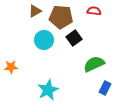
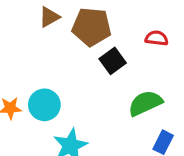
red semicircle: (94, 11) -> (157, 38), moved
cyan circle: (44, 40) -> (44, 105), moved

